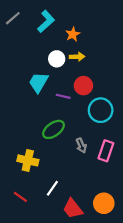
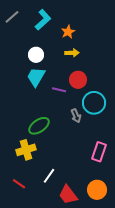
white circle: (57, 59) -> (36, 55), moved
green ellipse: (53, 129) -> (39, 126), moved
gray arrow: (81, 146) -> (76, 116), moved
pink rectangle: (106, 151) -> (99, 152), moved
yellow cross: (28, 160) -> (26, 150), turned -30

